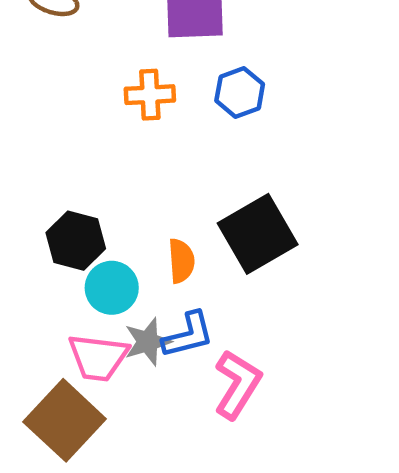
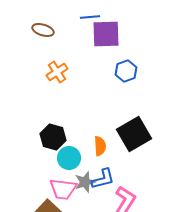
orange cross: (150, 95) -> (57, 72), moved, turned -30

